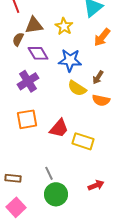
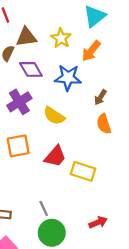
orange arrow: (102, 37) -> (91, 51), moved
yellow semicircle: (77, 88) -> (54, 116), moved
orange semicircle: (101, 100) -> (104, 124), turned 60

